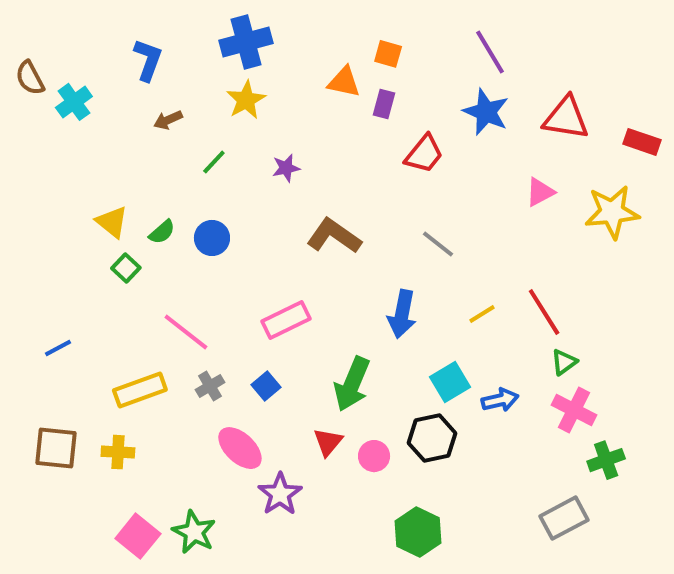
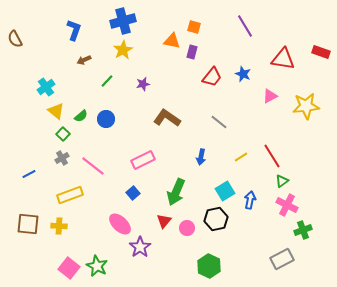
cyan cross: (74, 102) -> (46, 87), moved
blue star: (486, 112) -> (243, 74), moved, size x0.7
red rectangle: (642, 142) -> (321, 52), moved
blue arrow: (402, 314) -> (201, 157), size x0.7
gray cross: (210, 386) -> (62, 158), moved
blue arrow: (500, 400) -> (250, 200), turned -66

